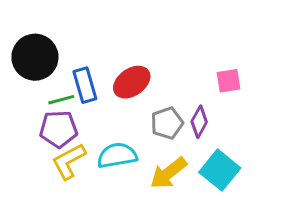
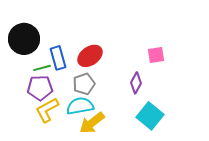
gray pentagon: (167, 123) -> (84, 84), moved
yellow arrow: (168, 173) -> (92, 123), moved

